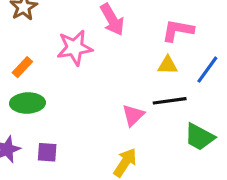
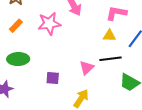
orange rectangle: (22, 67) -> (16, 26), moved
purple square: (47, 152) -> (53, 78), moved

